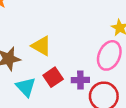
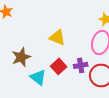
yellow triangle: (41, 46) -> (57, 37), moved

